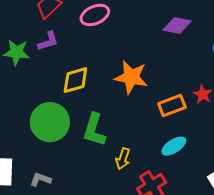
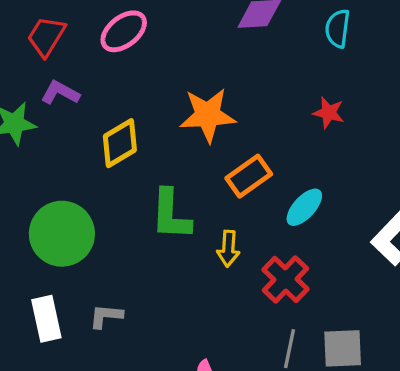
purple L-shape: (48, 41) -> (60, 93), turned -120
orange rectangle: (172, 106) -> (249, 176), moved
green circle: (50, 122) -> (62, 234), moved

